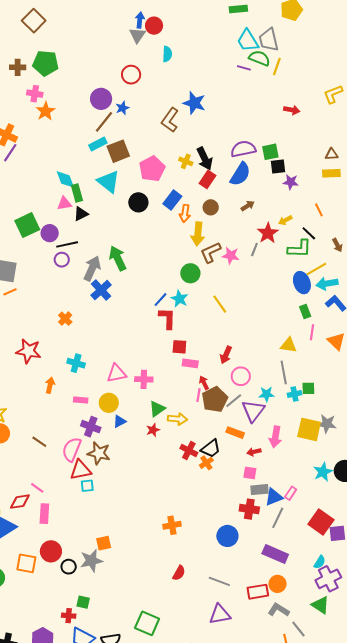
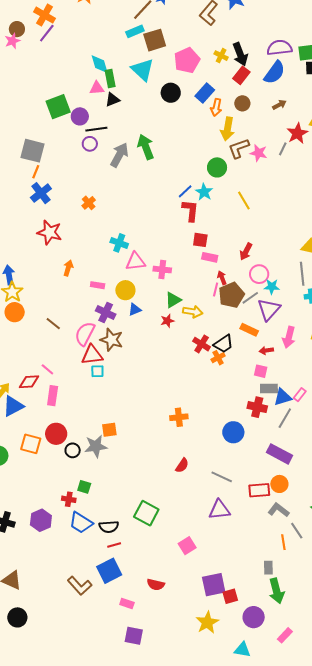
blue cross: (101, 290) -> (41, 193), moved
orange line: (10, 292) -> (36, 172), turned -48
cyan cross: (76, 363) -> (119, 243), moved
cyan star: (267, 394) -> (272, 287), moved

